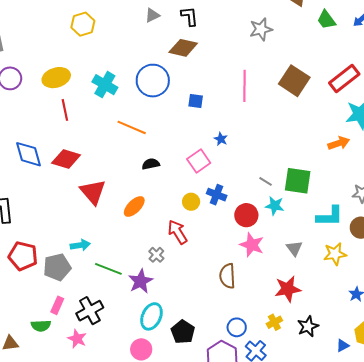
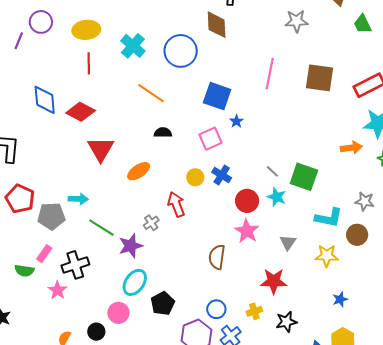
brown diamond: (183, 48) -> (217, 25), turned 64
brown square: (294, 81) -> (320, 78), turned -36
blue square: (196, 101) -> (217, 96), moved, size x1.8

